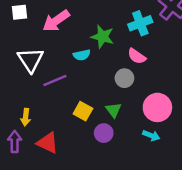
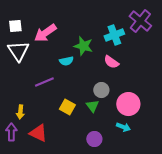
white triangle: (31, 60) -> (18, 51), moved
gray circle: (124, 78) -> (101, 90), moved
purple circle: (104, 133) -> (94, 139), moved

